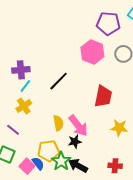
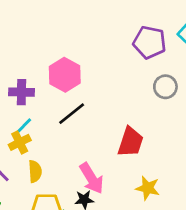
pink hexagon: (92, 52) -> (65, 75), moved
cyan line: (25, 86) -> (23, 126), moved
yellow semicircle: (58, 123) -> (35, 171), moved

